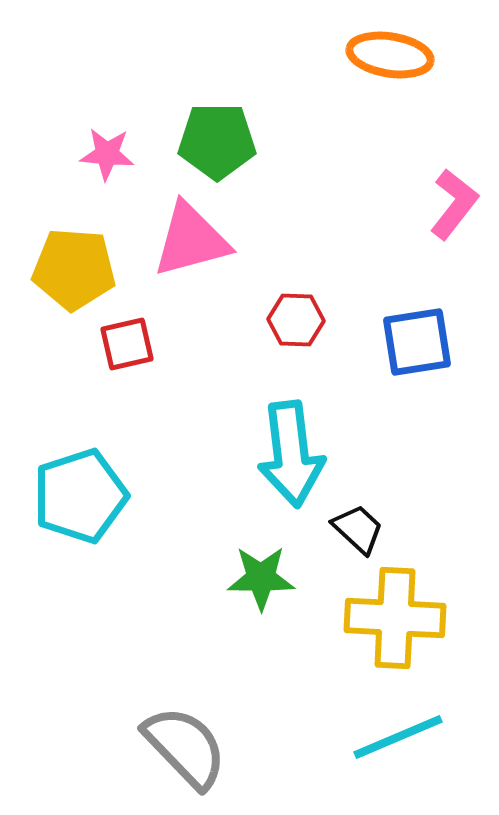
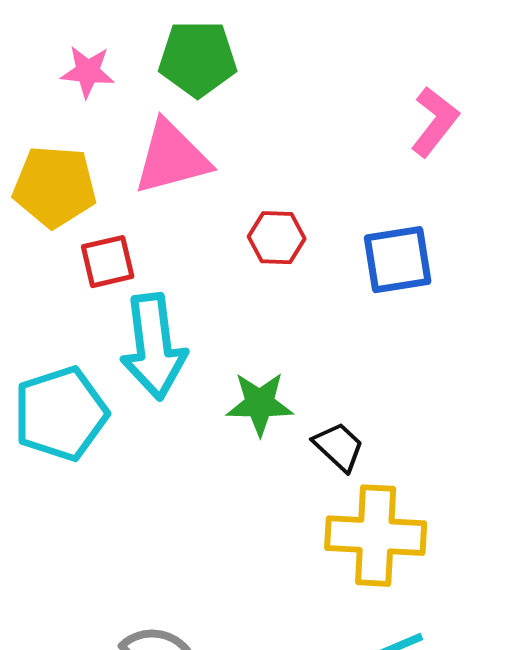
cyan arrow: (291, 454) -> (154, 347), moved
green star: (261, 578) -> (260, 404), moved

